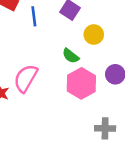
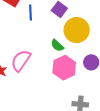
yellow circle: (94, 35) -> (77, 30), size x1.6

